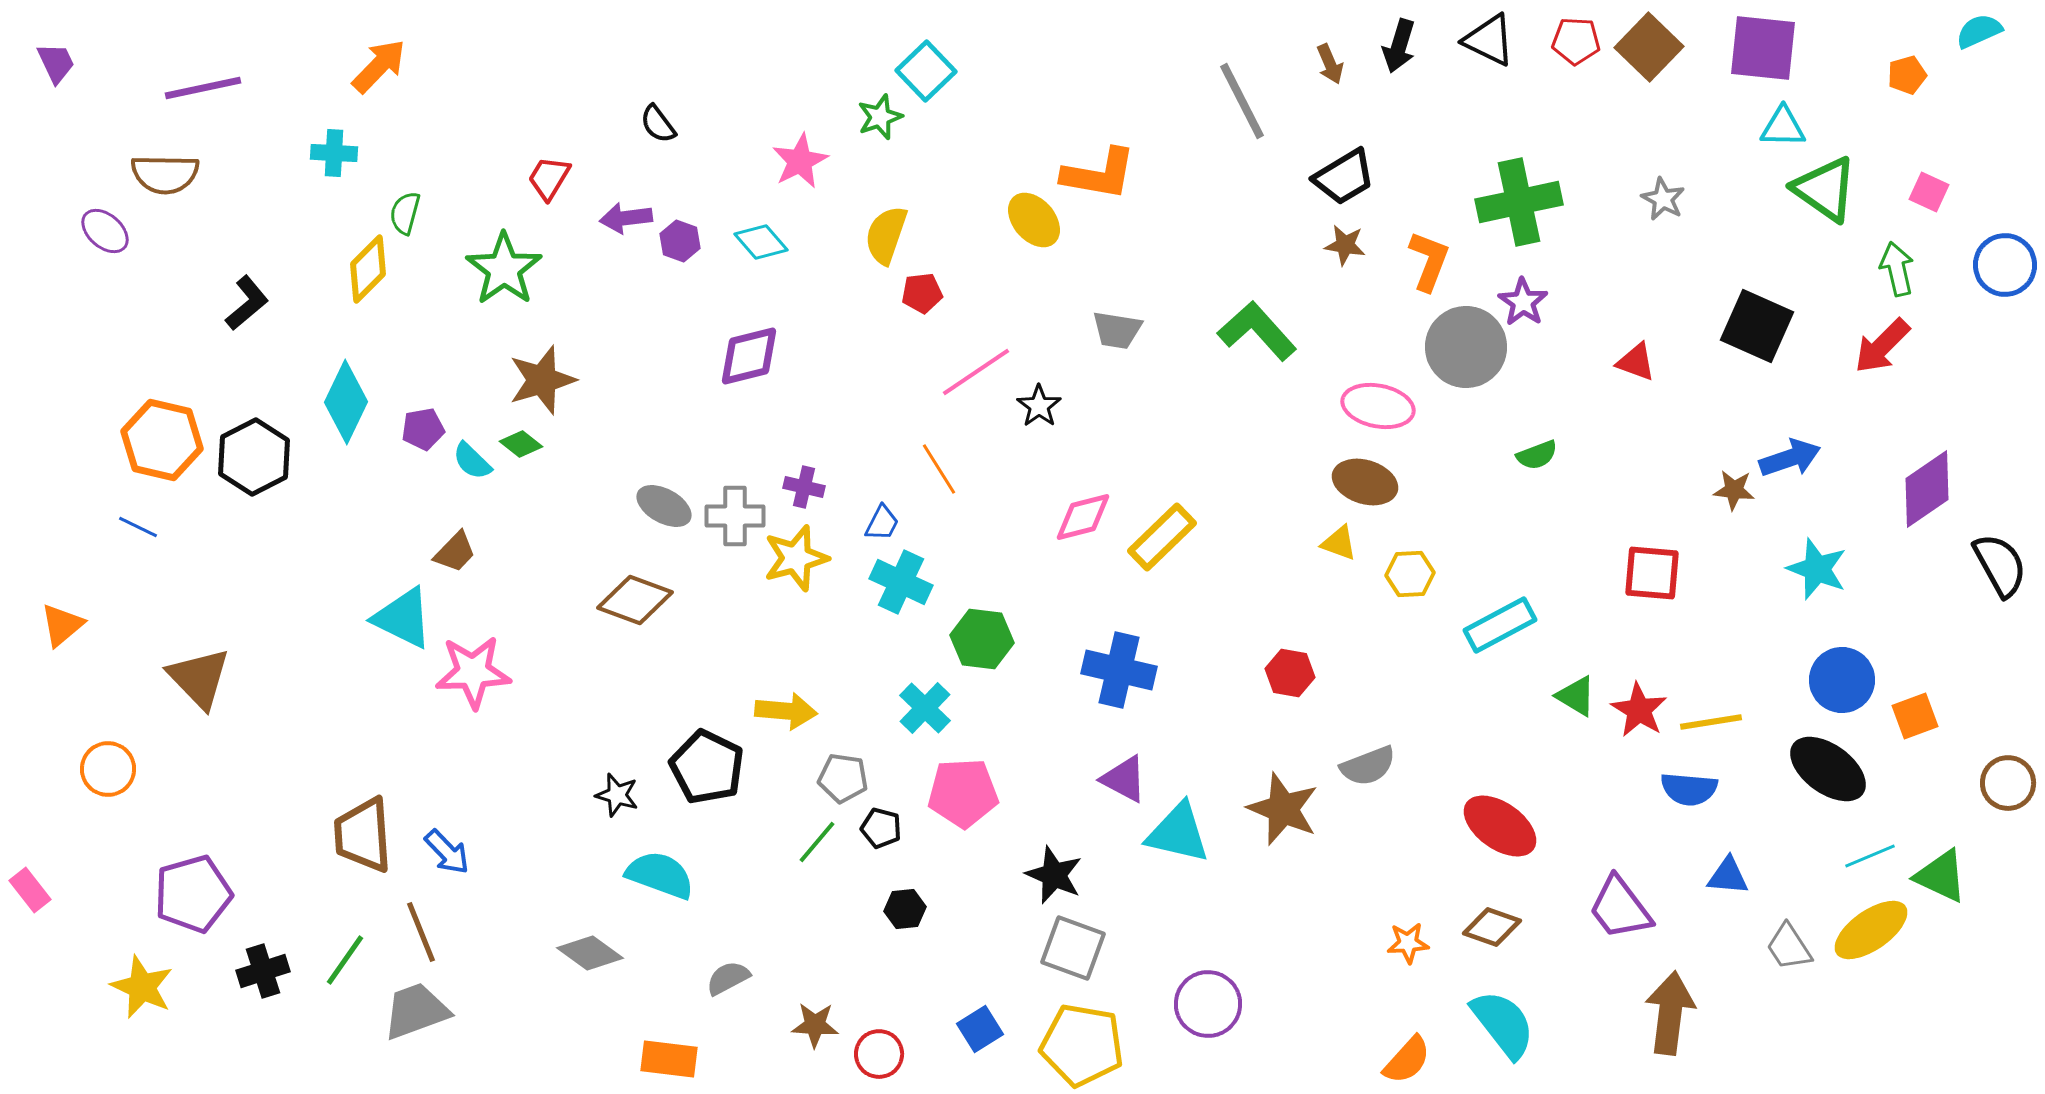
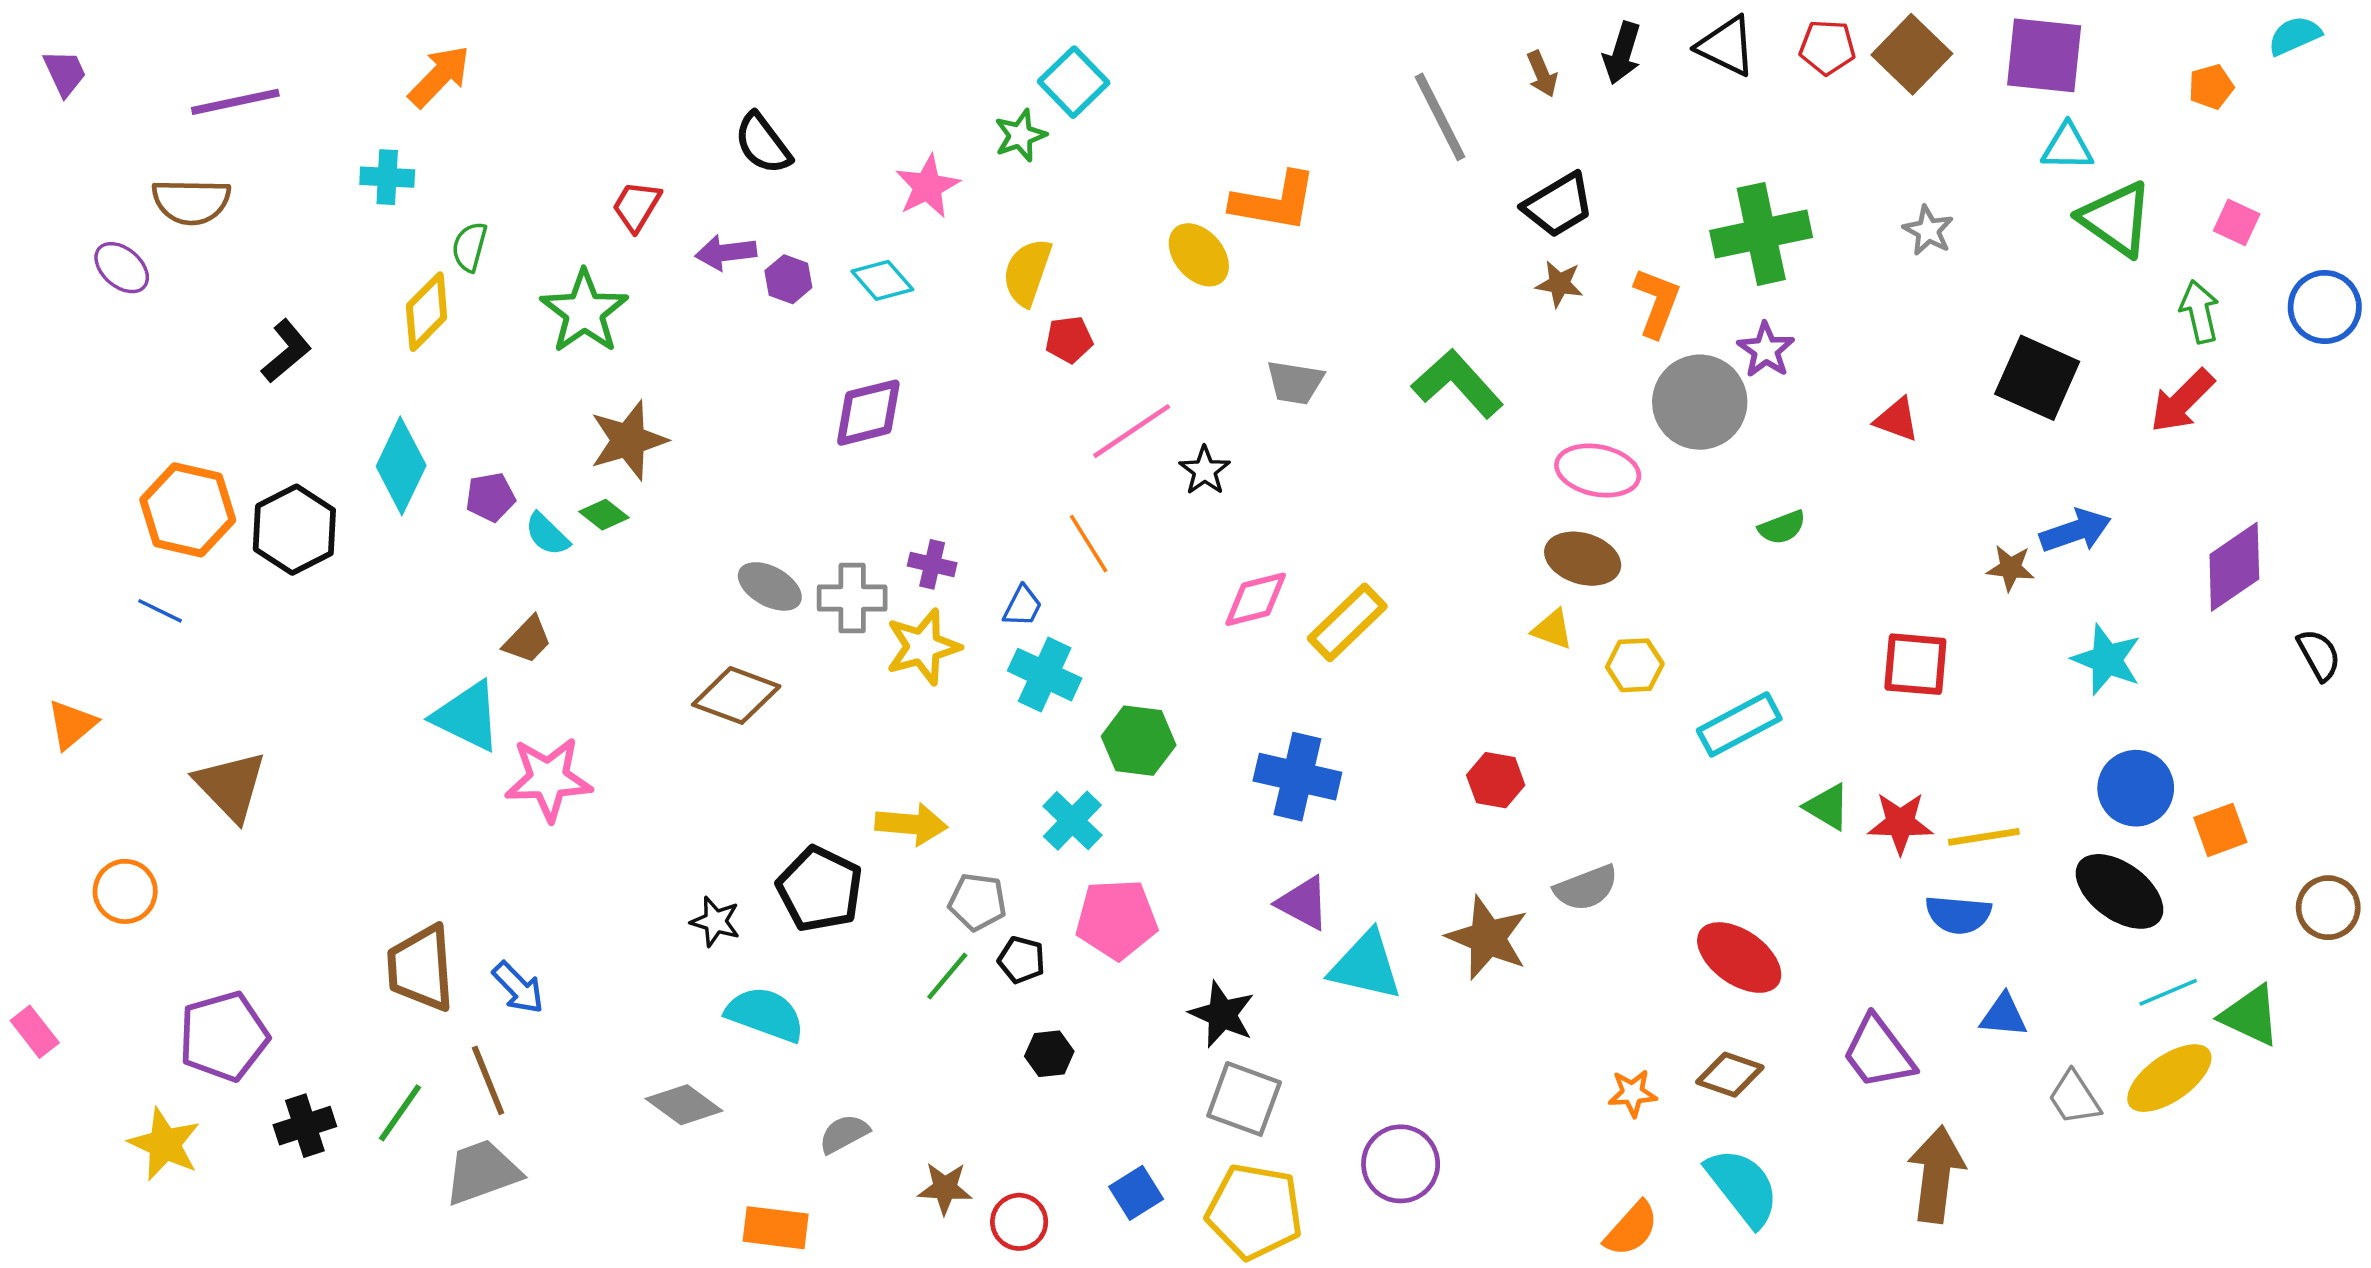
black semicircle: (658, 124) -> (763, 144), size x1.4
black semicircle: (2000, 565) -> (2319, 655), size x0.7
red star: (1639, 710) -> (1900, 823), turned -30

